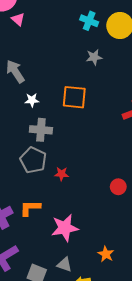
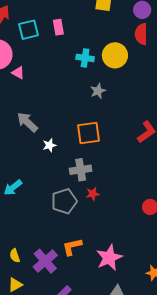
gray cross: (41, 130) -> (81, 170), moved
gray pentagon: (33, 160) -> (64, 201), turned -30
red star: (61, 174) -> (93, 194), moved

